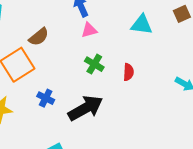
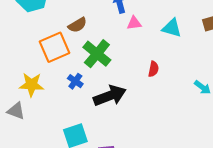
pink triangle: (89, 30) -> (134, 23), moved
green cross: (94, 64) -> (97, 54), moved, size x1.6

